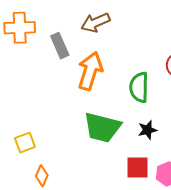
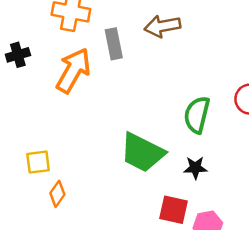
orange arrow: (90, 71) -> (73, 70), moved
yellow square: (25, 143) -> (38, 162), moved

